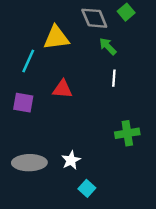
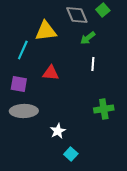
green arrow: (108, 46) -> (88, 38), turned -84
gray ellipse: (29, 163) -> (24, 111), moved

